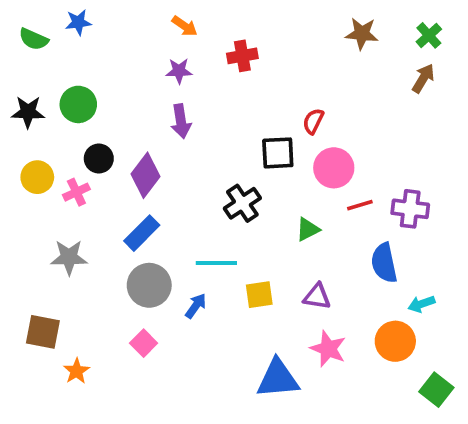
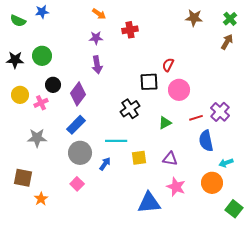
red line: (360, 205) -> (196, 118), moved
purple cross: (410, 209) -> (220, 112), turned 36

